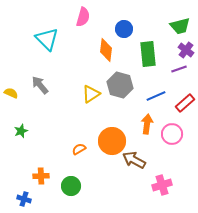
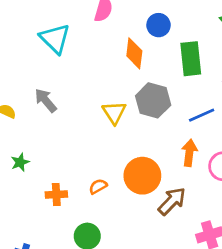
yellow triangle: (91, 94) -> (114, 112), turned -30
brown arrow: (134, 160) -> (172, 201), turned 105
orange cross: (41, 176) -> (56, 194), moved

